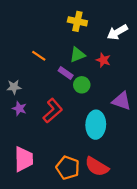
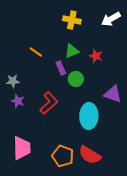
white arrow: (117, 32) -> (111, 19), moved
purple rectangle: (66, 73) -> (61, 68), turned 32

